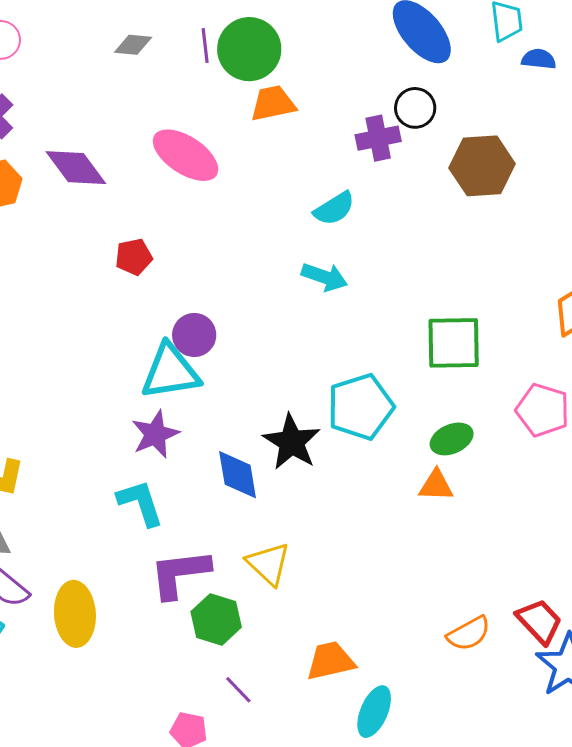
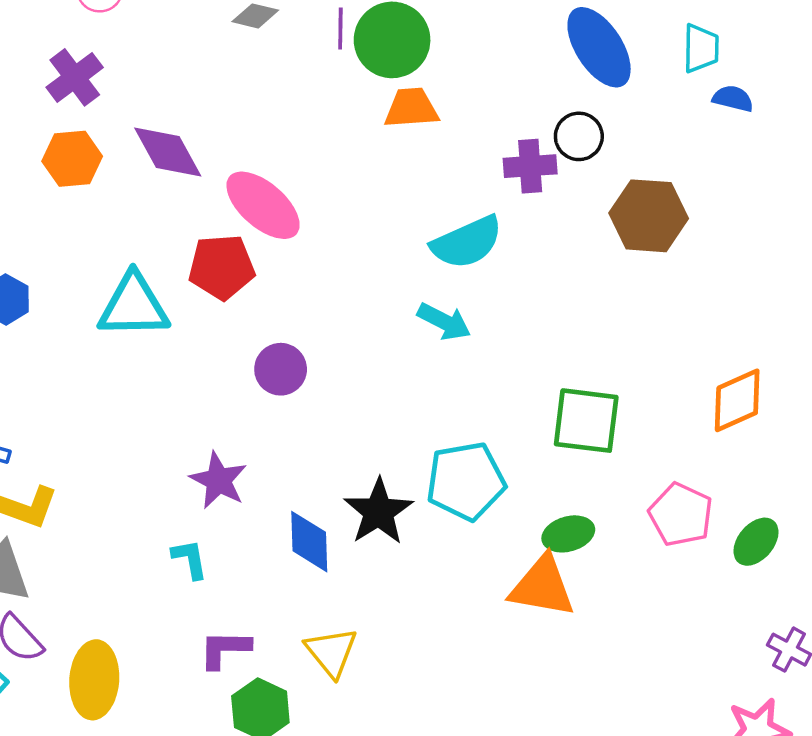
pink ellipse: (186, 155) -> (263, 205), moved
cyan semicircle: (334, 209) -> (467, 242), size x1.4
red pentagon: (134, 257) -> (222, 267), size x1.5
cyan triangle: (170, 372) -> (134, 306), moved
purple star: (155, 434) -> (218, 480), turned -30
orange triangle: (436, 485) -> (542, 586), size x1.6
cyan L-shape: (140, 503) -> (190, 559), size x0.7
purple L-shape: (180, 574) -> (225, 649), size x0.7

